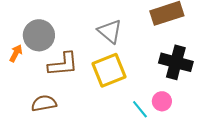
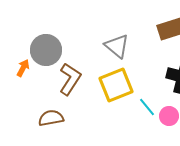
brown L-shape: (63, 64) -> (70, 79), turned -52
cyan line: (140, 109) -> (147, 107), moved

